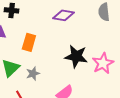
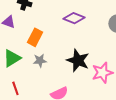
gray star: (33, 74) -> (40, 61), moved

